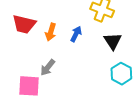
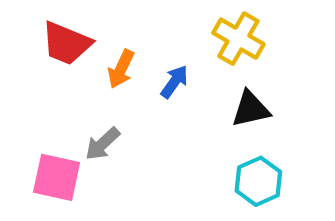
black triangle: (113, 41) -> (251, 109), turned 42

